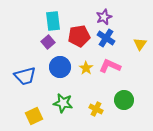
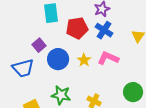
purple square: (48, 42) -> (39, 45), moved
green circle: (124, 100) -> (133, 92), moved

